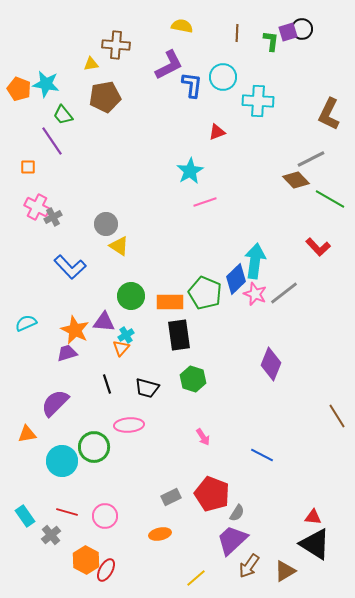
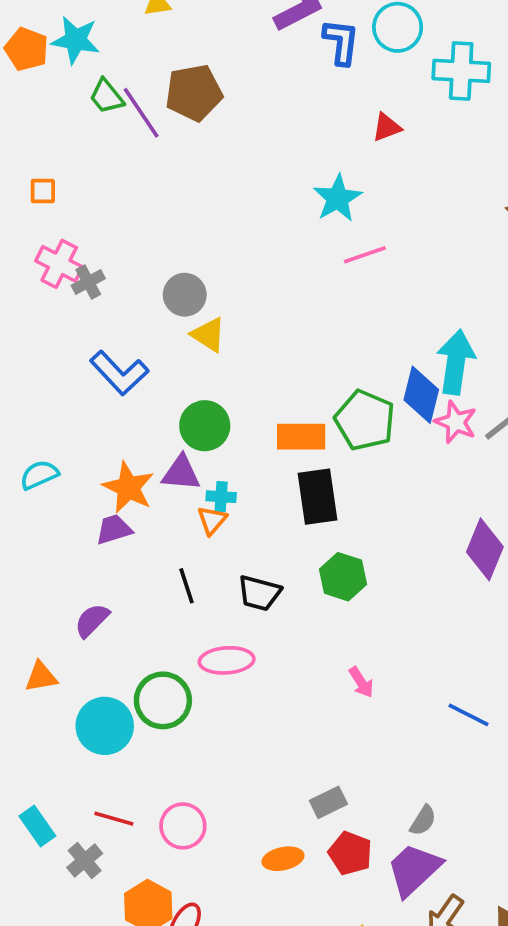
brown pentagon: (105, 97) -> (194, 93), moved
purple line: (52, 141) -> (141, 113), moved
blue diamond: (236, 279) -> (421, 395), turned -32
green circle: (131, 296) -> (205, 426), moved
cyan cross: (126, 335) -> (221, 497), turned 35
purple semicircle: (55, 403) -> (92, 620), size x0.7
red pentagon: (212, 494) -> (350, 853), moved, size x0.7
gray rectangle: (171, 497) -> (328, 802), moved

